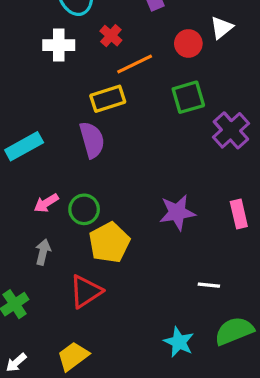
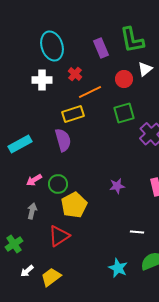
purple star: (177, 212) -> (117, 186), size x0.7
white arrow: (16, 363) -> (27, 271), moved

